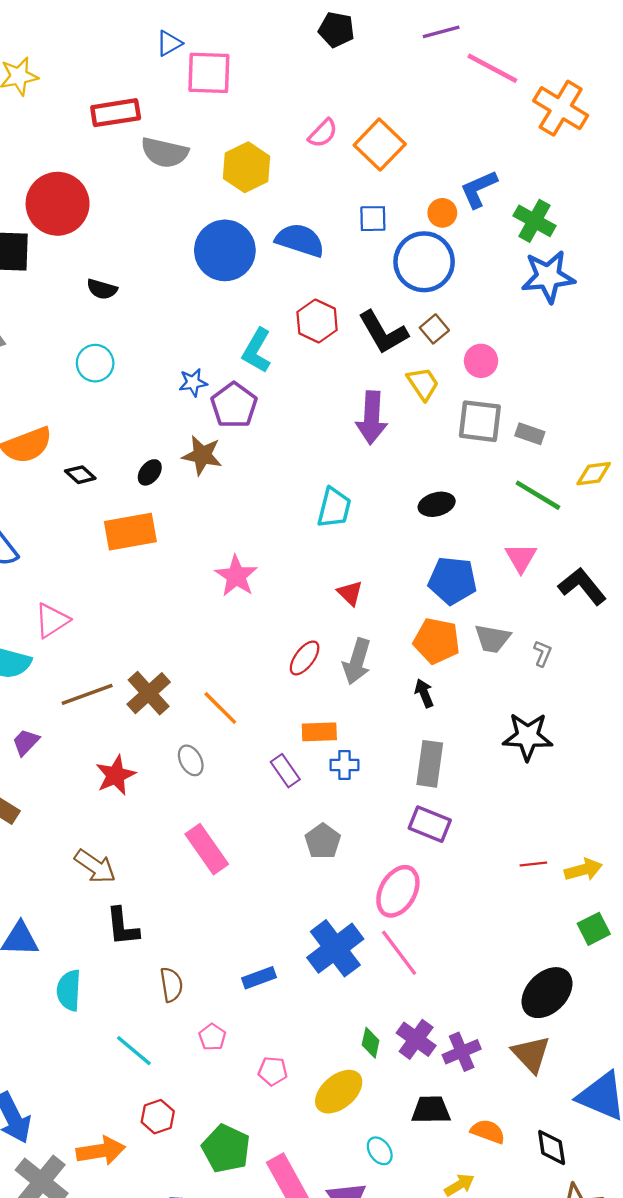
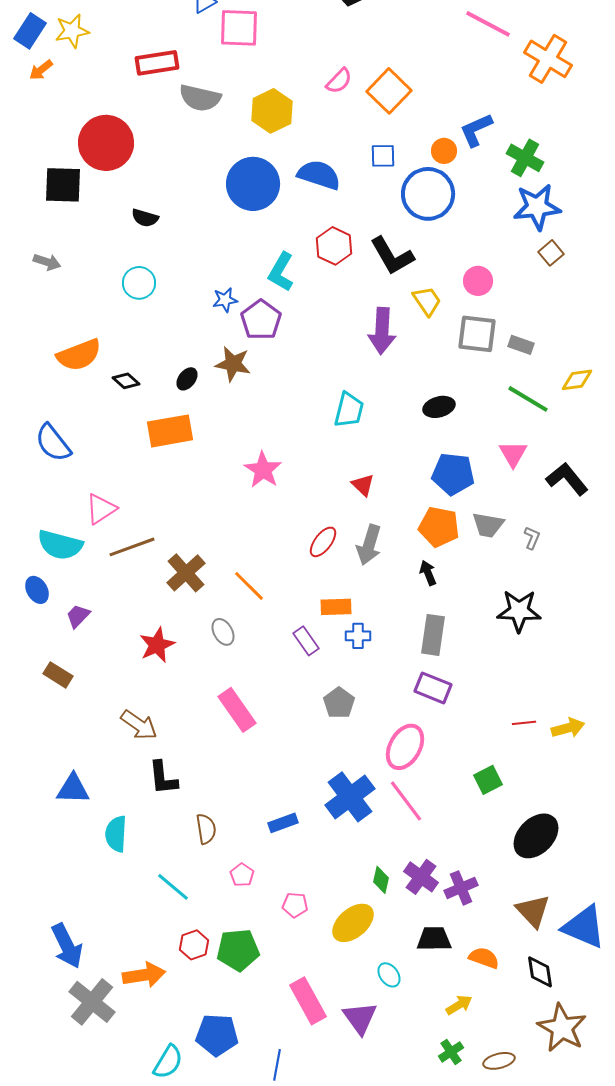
brown square: (434, 329) -> (551, 253), moved
brown line: (87, 694) -> (132, 547), moved
green square: (594, 929) -> (488, 780), moved
brown triangle: (531, 1054) -> (533, 911), moved
green pentagon: (226, 1149) -> (238, 950), moved, turned -30

